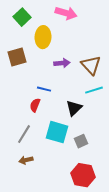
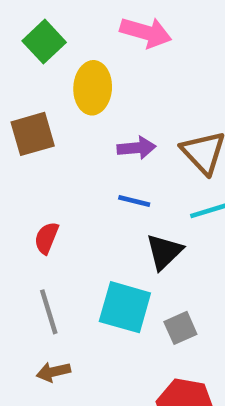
blue line: (44, 89) -> (134, 201), moved
red semicircle: (35, 105) -> (46, 238), moved
gray line: (24, 134) -> (49, 312), turned -48

